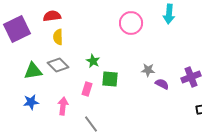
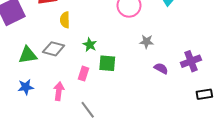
yellow semicircle: (58, 37) -> (65, 20), moved
gray diamond: (58, 65) -> (54, 49), turned -30
gray star: (148, 70) -> (147, 42), moved

